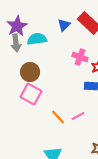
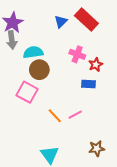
cyan semicircle: (37, 39) -> (33, 52), moved
brown circle: (30, 72) -> (39, 70), moved

